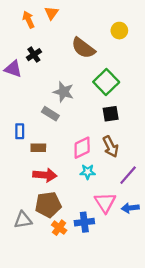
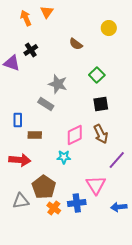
brown semicircle: (83, 48) -> (76, 44), size x0.6
green square: (106, 82) -> (97, 75), size x0.7
cyan star: (88, 172) -> (64, 157), moved
red arrow: (45, 175) -> (20, 160), moved
brown pentagon: (48, 205) -> (44, 187), turned -30
blue arrow: (130, 208) -> (119, 207), moved

